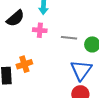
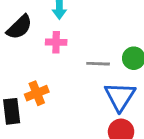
gray line: (69, 38) -> (98, 64), moved

